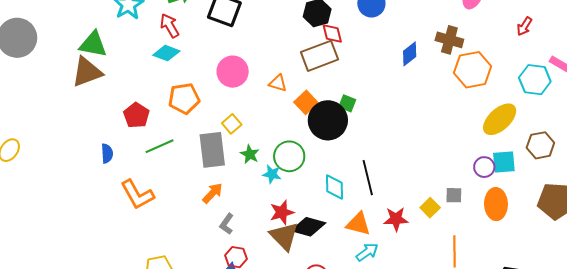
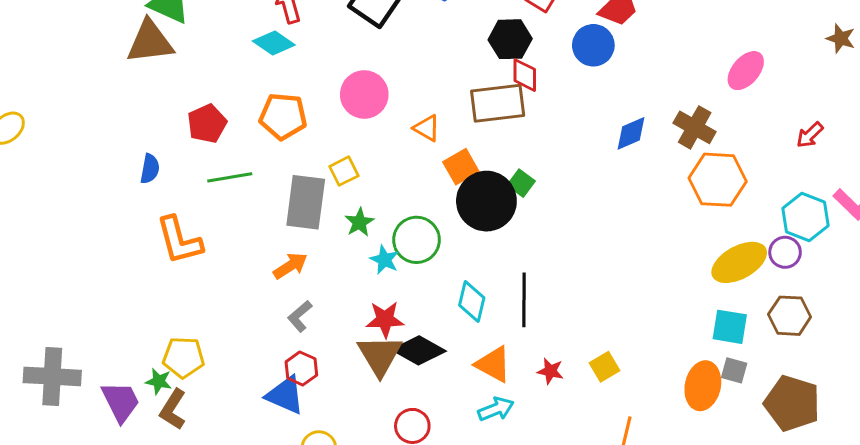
purple circle: (484, 167) -> (785, 252), moved
gray square: (454, 195) -> (734, 370), moved
red star: (396, 219) -> (550, 371), size x0.7

